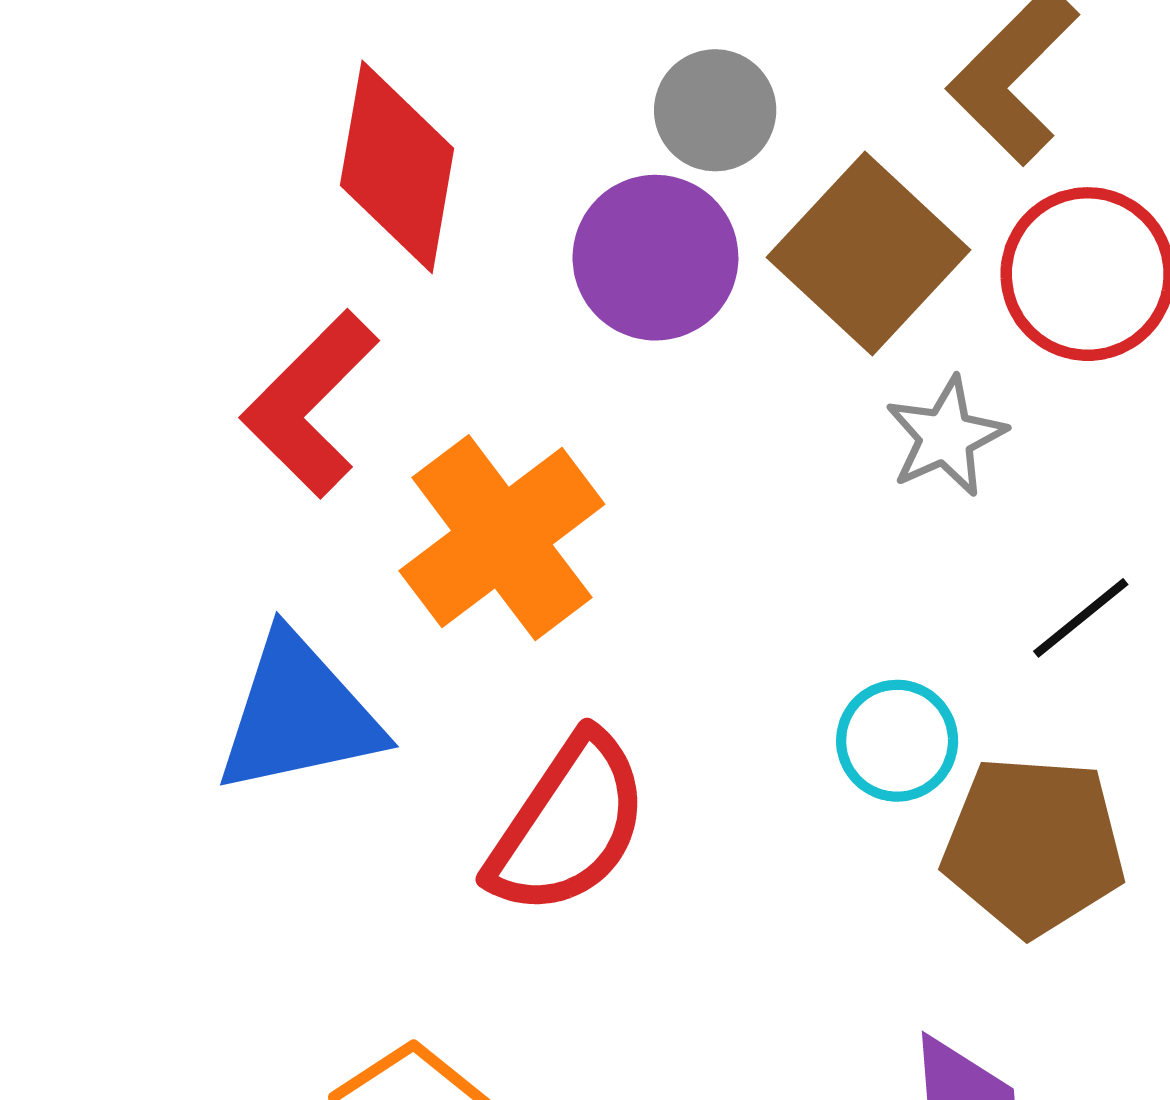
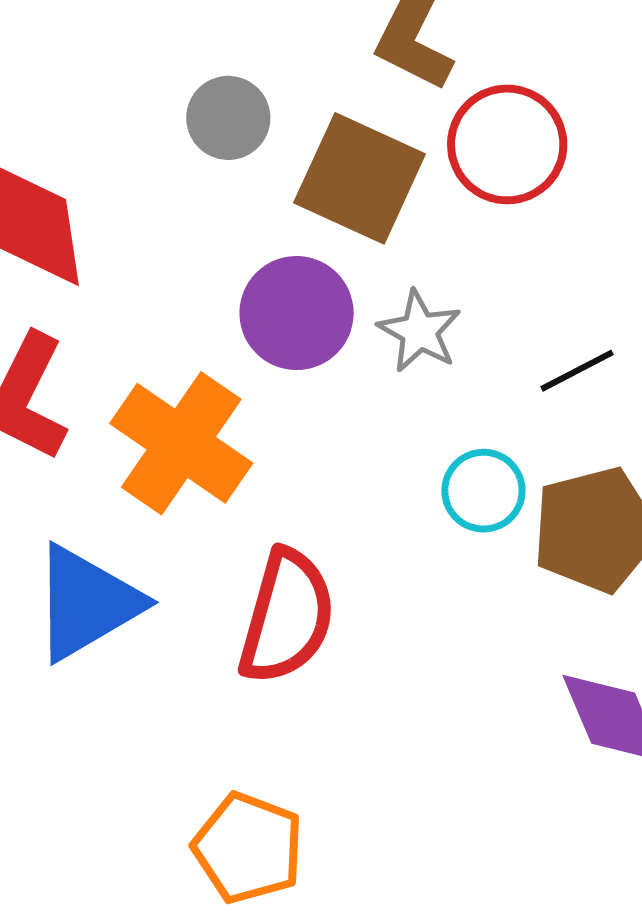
purple circle: (655, 258) -> (297, 313), moved
gray star: (946, 437) -> (420, 331), moved
black line: (1081, 618) -> (577, 371), turned 30

